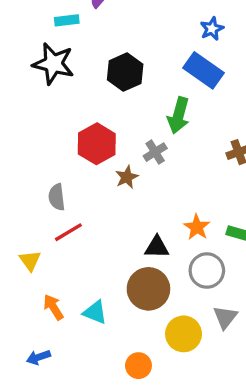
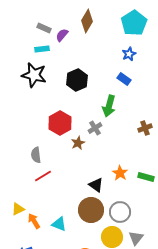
blue rectangle: (204, 70) -> (124, 79), size x0.6
black triangle: (157, 247) -> (96, 185), turned 35
yellow triangle: (30, 261) -> (18, 209), moved, turned 40
gray circle: (207, 271) -> (120, 212), moved
gray triangle: (225, 317) -> (136, 238), moved

